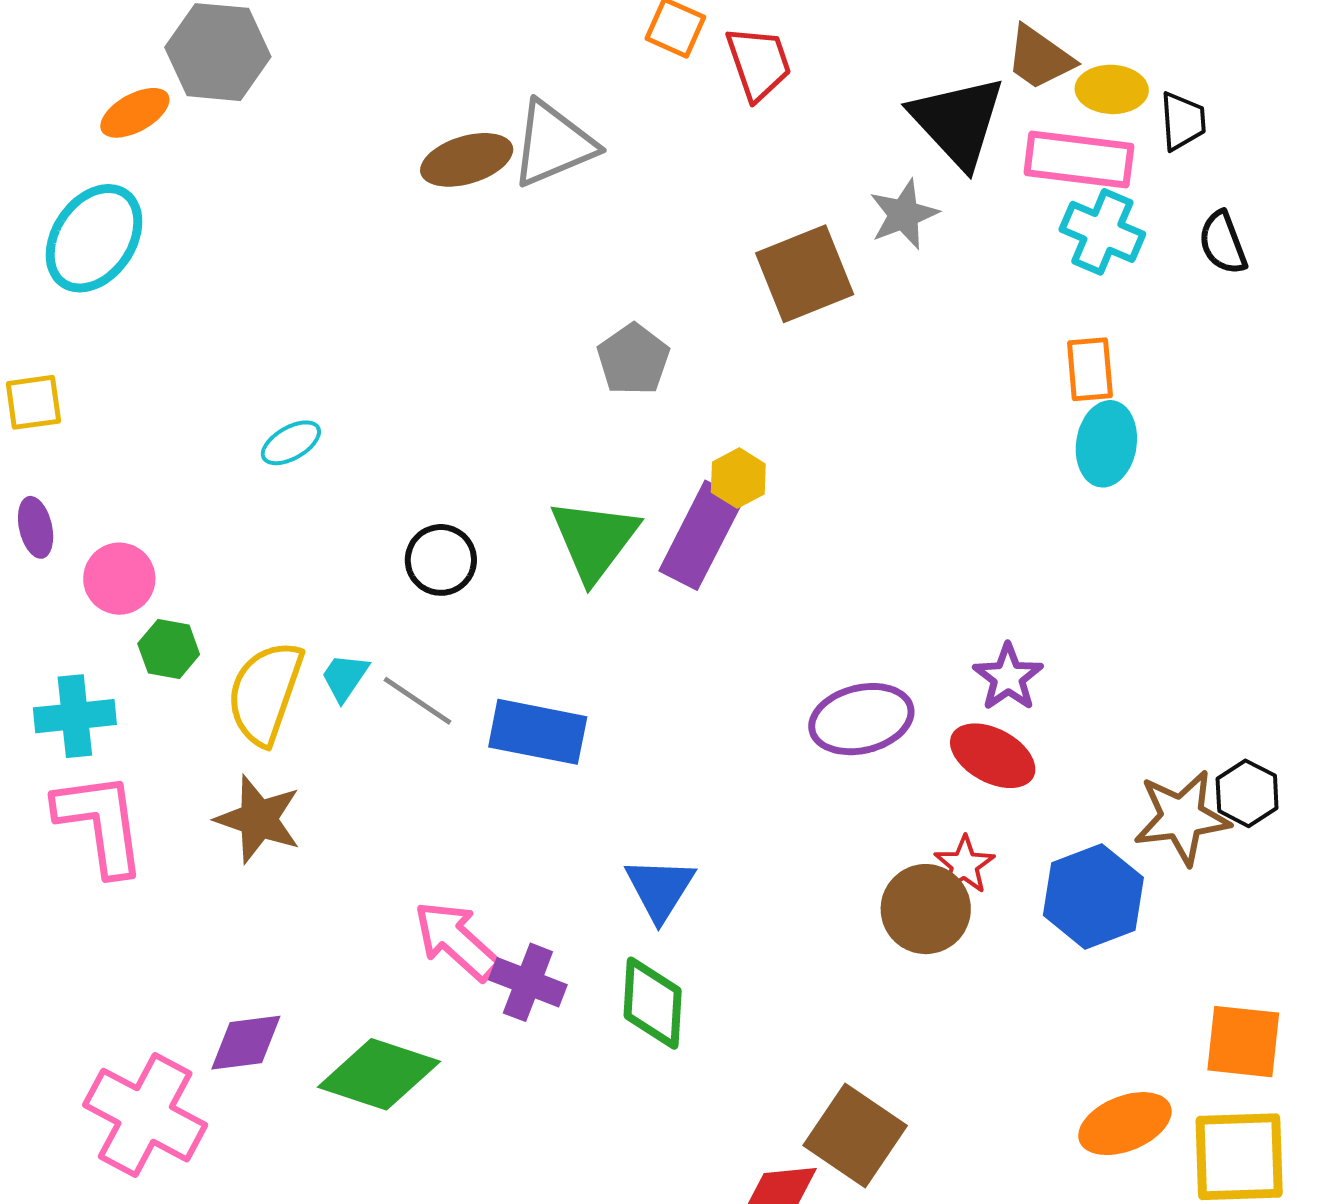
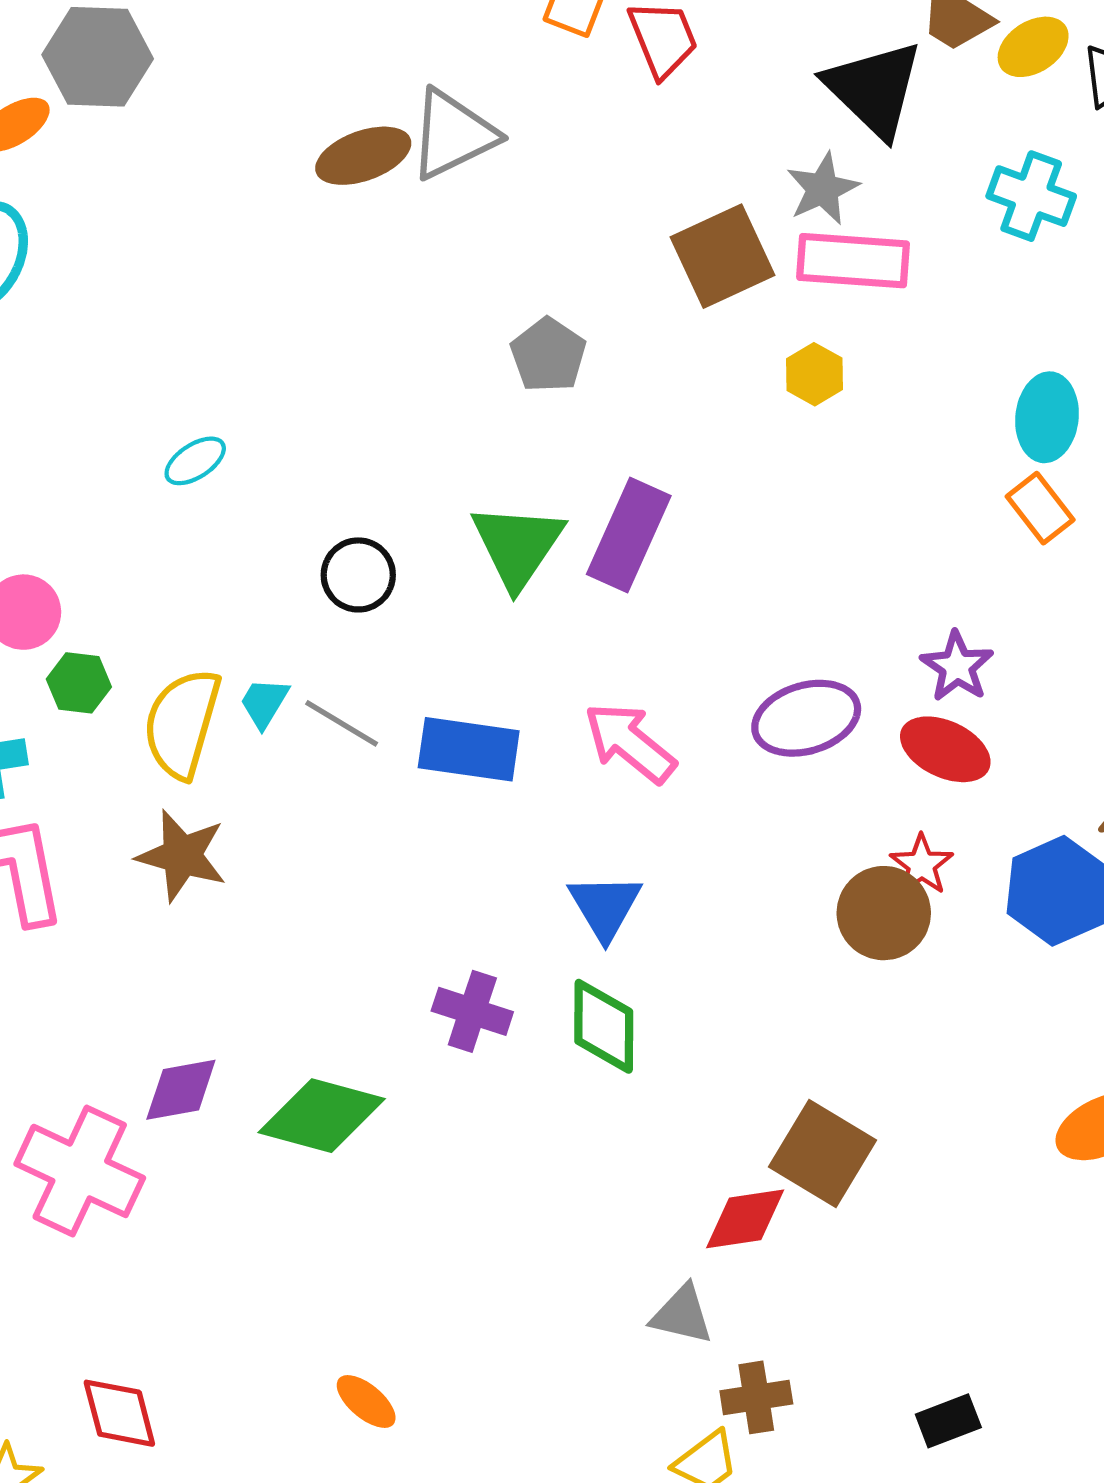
yellow ellipse: (1112, 89) -> (1033, 47), turned -32
pink rectangle: (1079, 160) -> (853, 261), moved
orange rectangle: (1090, 369) -> (1040, 508), moved, turned -30
yellow hexagon: (738, 478) -> (814, 374), moved
pink arrow: (457, 941) -> (630, 743), moved

